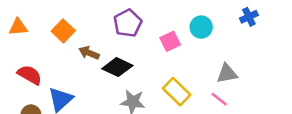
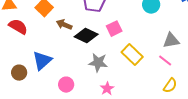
pink square: (170, 41) -> (114, 29), moved
red semicircle: (30, 75) -> (18, 27), moved

